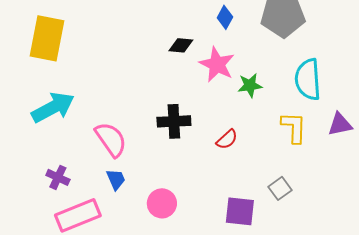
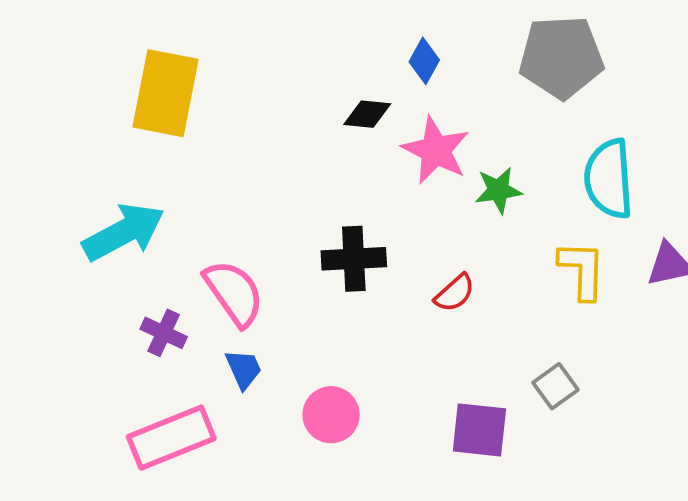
blue diamond: (225, 17) -> (424, 61), moved
yellow rectangle: (47, 38) -> (166, 93), moved
purple cross: (58, 177) -> (164, 333), moved

